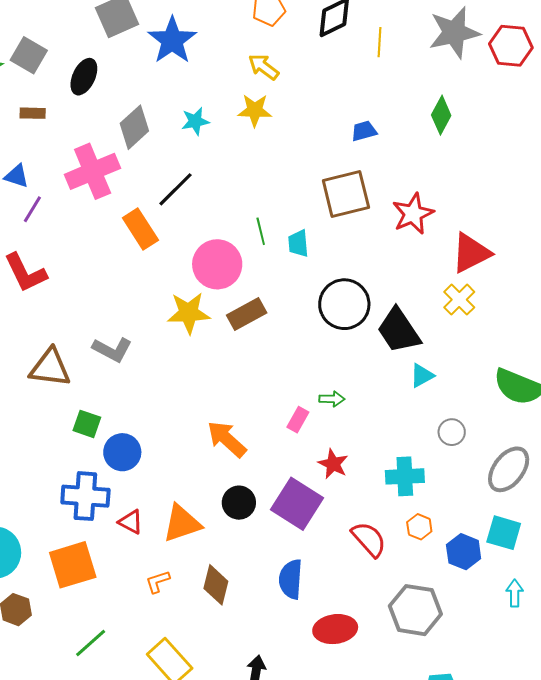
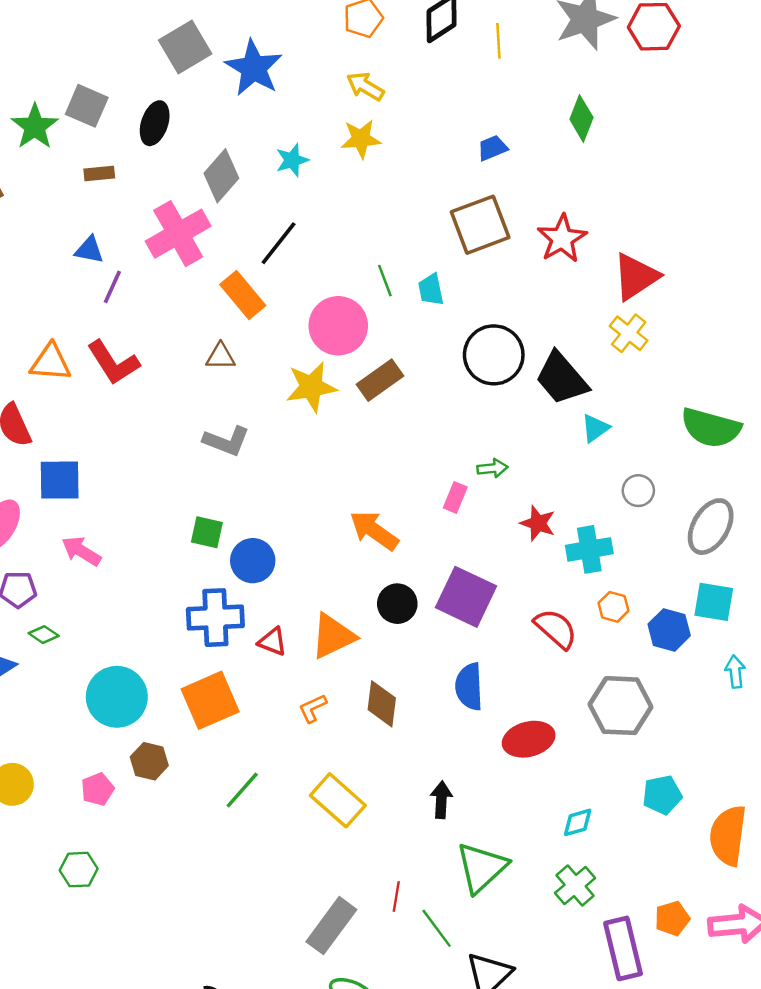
brown triangle: (50, 368) -> (221, 357), moved, size x0.6
red star: (333, 464) -> (538, 523), moved

